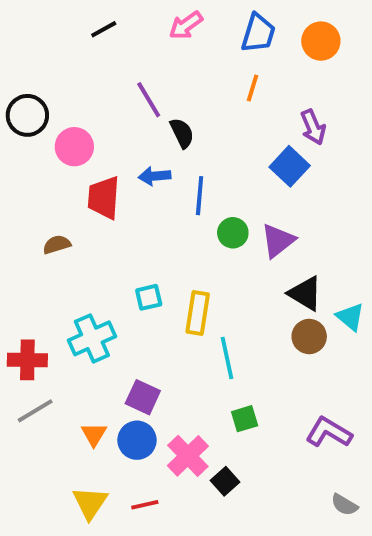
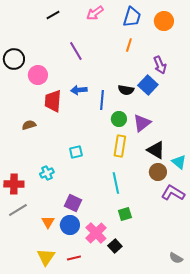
black semicircle: (182, 133) -> (126, 90), moved, turned 126
yellow rectangle: (198, 313) -> (120, 146), moved
cyan cross: (92, 338) -> (47, 173), size x0.6
purple L-shape: (329, 432) -> (173, 193), moved

